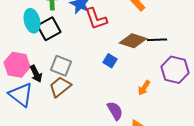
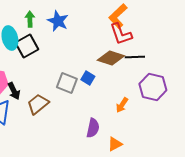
red L-shape: (96, 19) -> (121, 34), moved
gray square: (61, 66) -> (67, 83), moved
purple semicircle: (115, 111) -> (93, 128), turned 42

